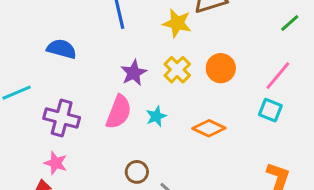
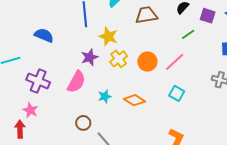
yellow star: (177, 23) -> (108, 36), moved
green line: (290, 23) -> (188, 34), moved
pink line: (278, 76) -> (175, 62), moved
cyan star: (156, 116) -> (105, 96), moved

